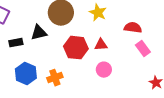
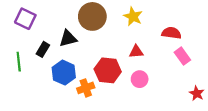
black rectangle: (16, 43) -> (43, 49), turned -48
red hexagon: (76, 48) -> (108, 70), moved
blue hexagon: (26, 74) -> (64, 73), moved

